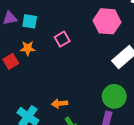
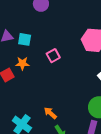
orange arrow: (60, 103) -> (50, 113), turned 48

